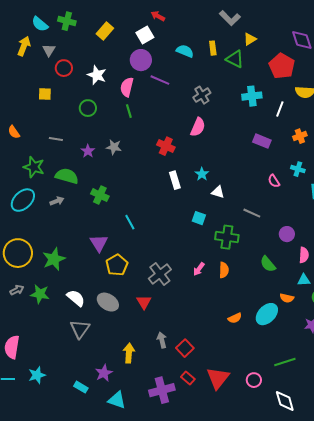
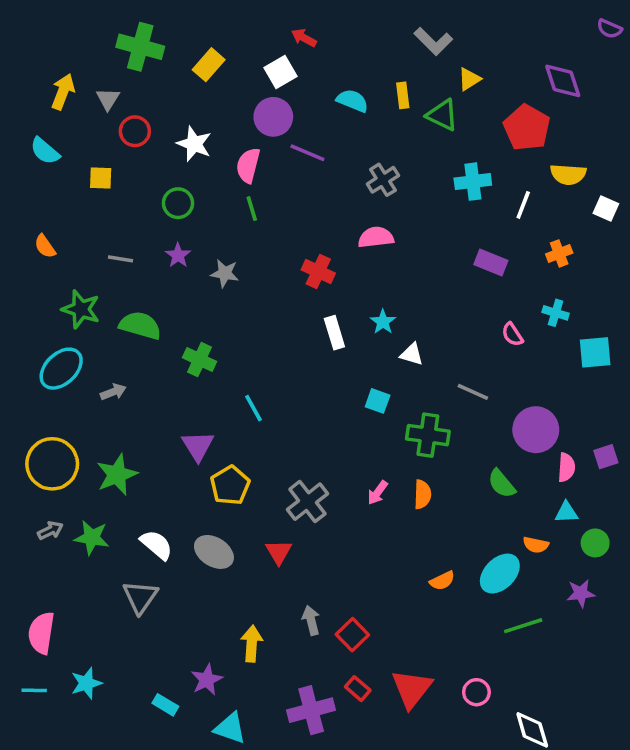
green cross: (67, 21) -> (140, 47), size x1.4
cyan semicircle: (40, 24) -> (45, 151), moved
pink semicircle: (198, 127) -> (376, 237), turned -120
purple star: (88, 151) -> (178, 255), moved
gray arrow: (57, 201) -> (113, 392), moved
purple circle: (287, 234) -> (536, 430), size x1.6
gray triangle: (80, 329) -> (140, 597), moved
green line: (285, 362) -> (523, 626), moved

